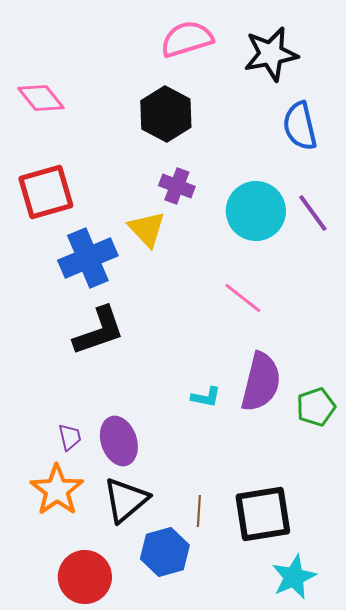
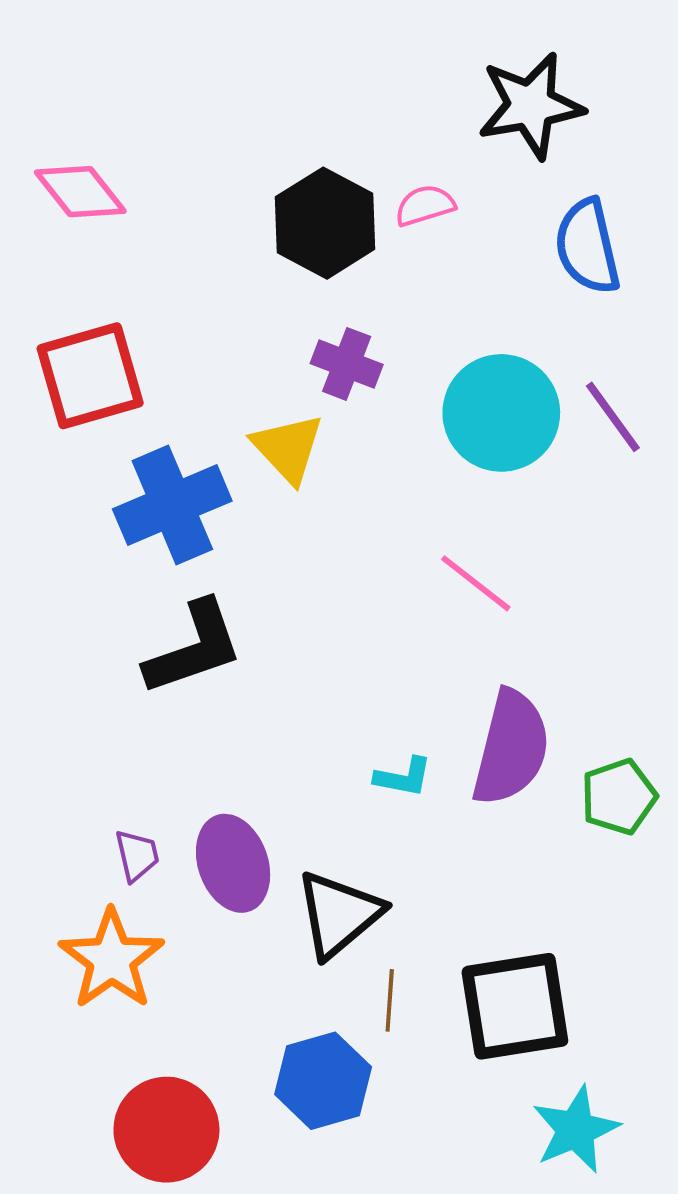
pink semicircle: (187, 39) -> (425, 205), moved, size x0.6
black triangle: (126, 500) -> (339, 914), moved

